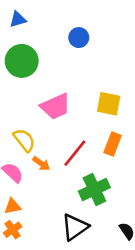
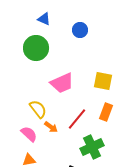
blue triangle: (18, 19) -> (44, 19), moved, turned 40

